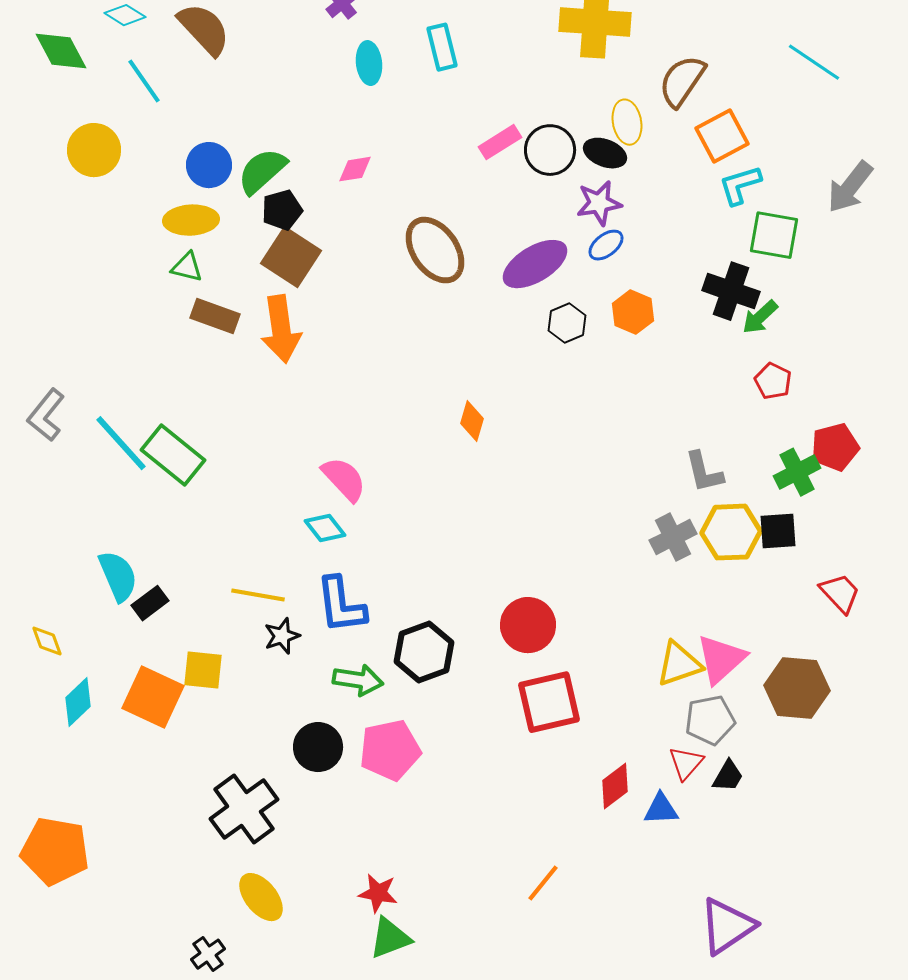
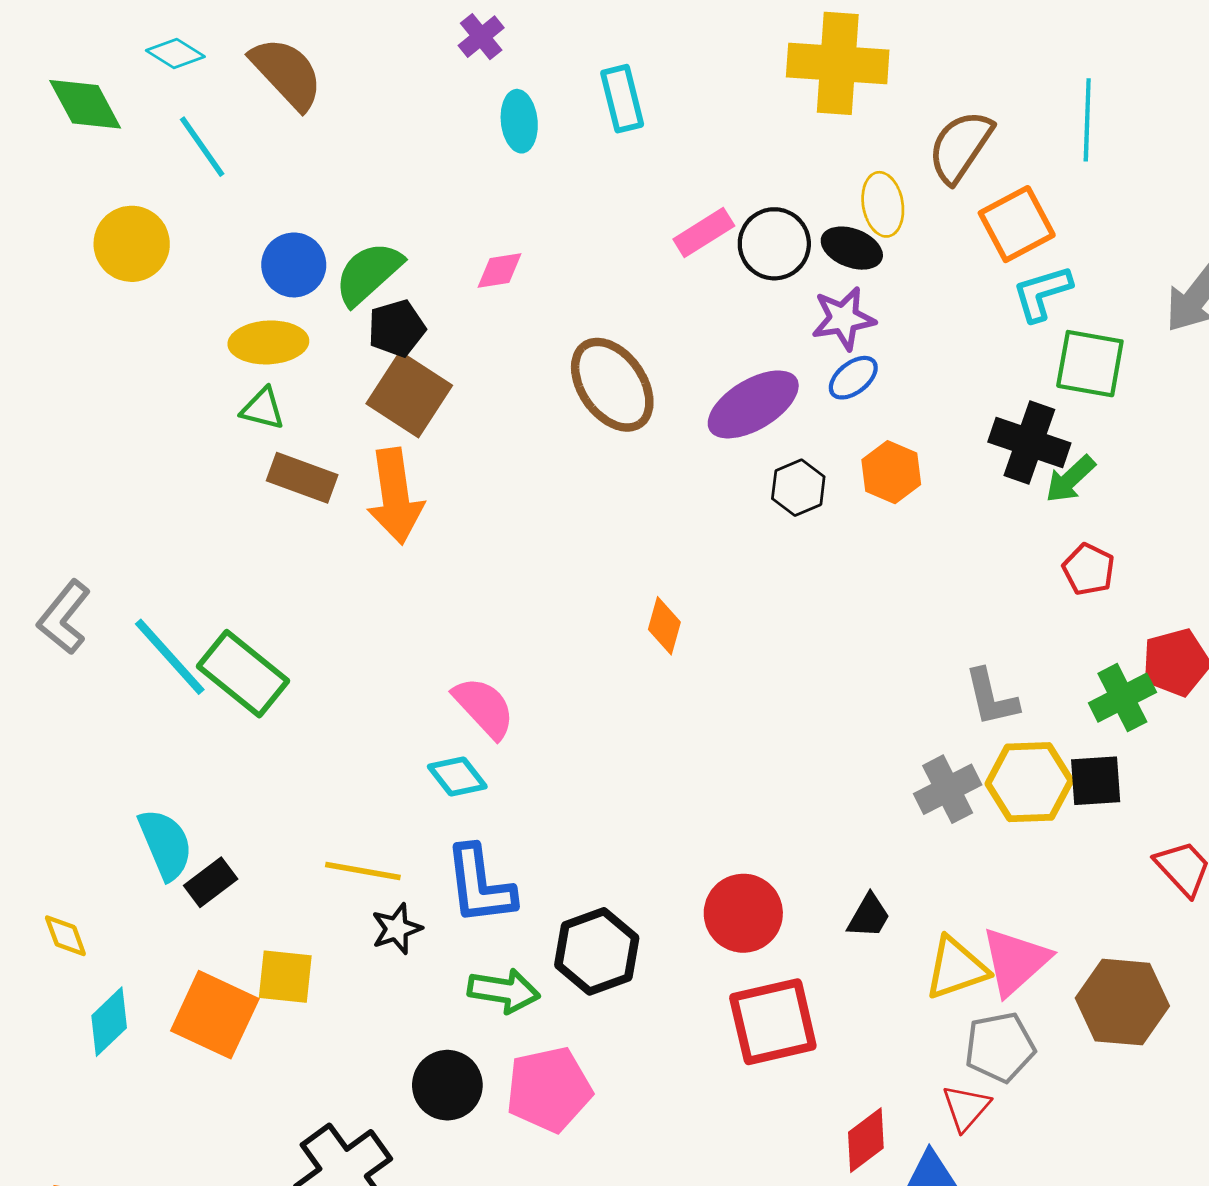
cyan line: (814, 62) -> (1087, 120), moved, turned 58
black trapezoid: (728, 776) -> (869, 916), moved

